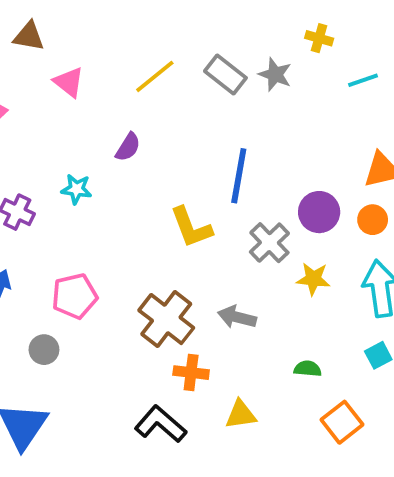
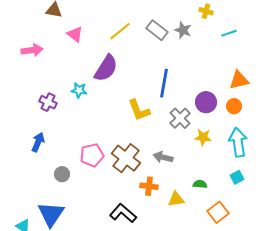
purple semicircle: (128, 147) -> (106, 68), size x1.8
pink pentagon: (75, 296) -> (92, 155), moved
orange cross: (191, 373) -> (149, 186), moved
yellow triangle: (241, 415) -> (176, 199), moved

